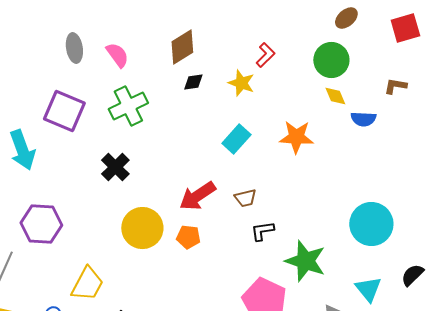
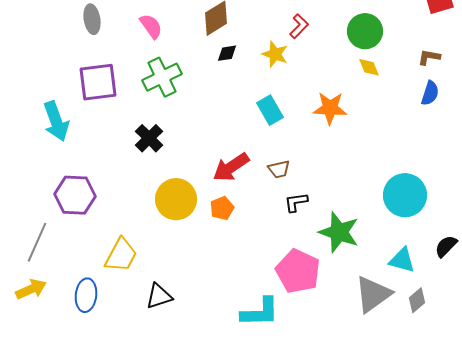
gray ellipse: (74, 48) -> (92, 19), moved
purple square: (64, 111) -> (98, 82), turned -30
blue semicircle: (363, 119) -> (430, 93), moved, turned -75
cyan rectangle: (236, 139) -> (270, 110), turned -72
orange pentagon: (188, 237) -> (222, 208), turned -30
cyan triangle: (368, 289) -> (402, 260), turned -36

